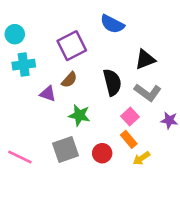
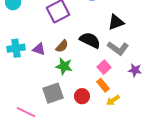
cyan cross: (24, 65) -> (16, 48), moved
brown semicircle: (69, 80) -> (62, 46), moved
black semicircle: (112, 82) -> (90, 40), turned -50
pink line: (20, 157) -> (26, 112), moved

